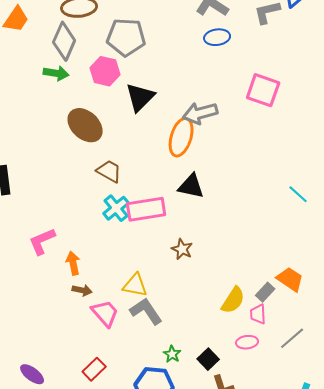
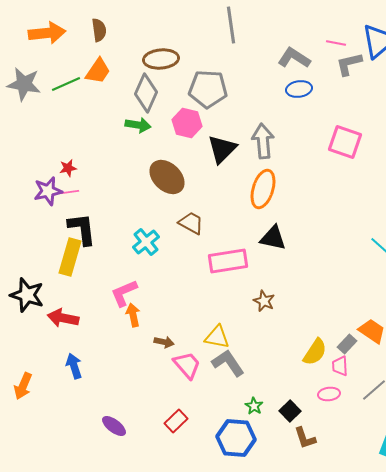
gray arrow: (200, 113) -> (263, 141), moved, turned 100
cyan cross: (116, 208) -> (146, 242), moved
orange arrow: (73, 263) -> (133, 315), moved

